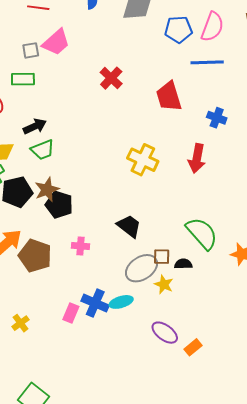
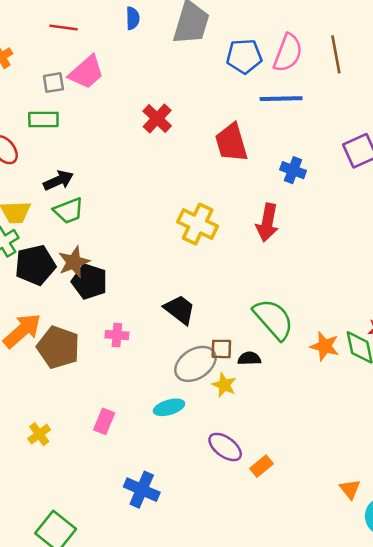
blue cross: (95, 303) -> (142, 490), moved

